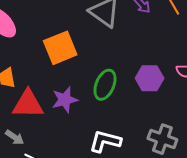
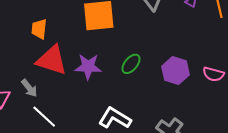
green ellipse: (105, 85) -> (131, 64), size x0.7

